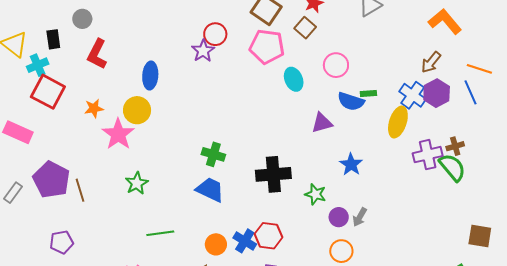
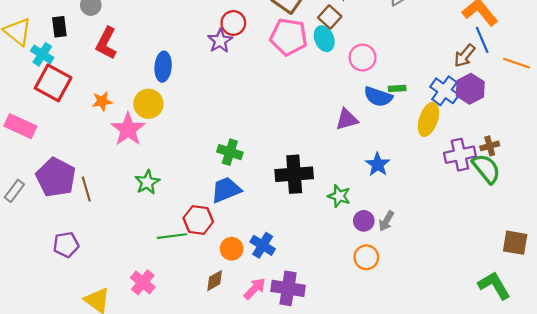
cyan cross: (38, 65) -> (42, 54), turned -35
cyan ellipse: (294, 79) -> (324, 39), moved
blue line: (471, 92) -> (482, 40), moved
blue trapezoid: (210, 190) -> (226, 190), turned -48
red hexagon: (269, 236) -> (198, 220), moved

